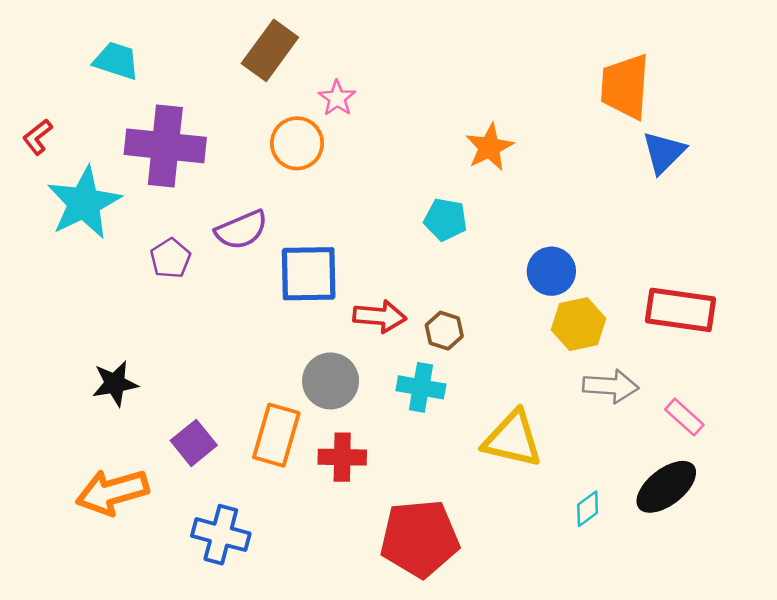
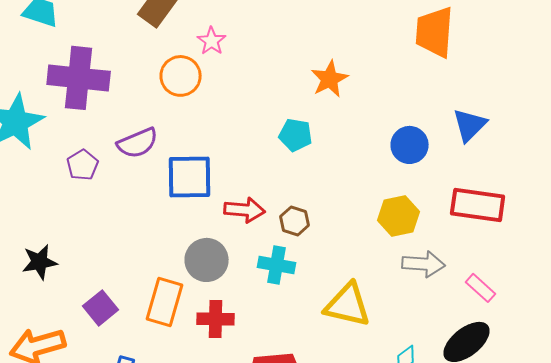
blue triangle: (664, 152) -> (470, 125), moved
blue circle: (551, 271) -> (410, 145), moved

